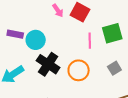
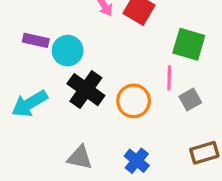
green square: (112, 33) -> (189, 44), turned 30
pink line: (90, 41) -> (169, 78), moved

